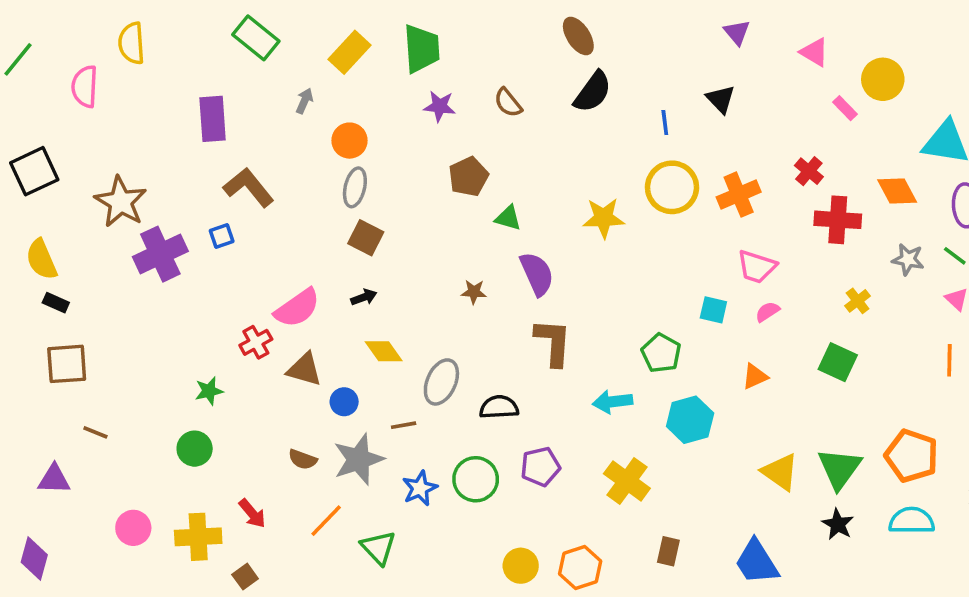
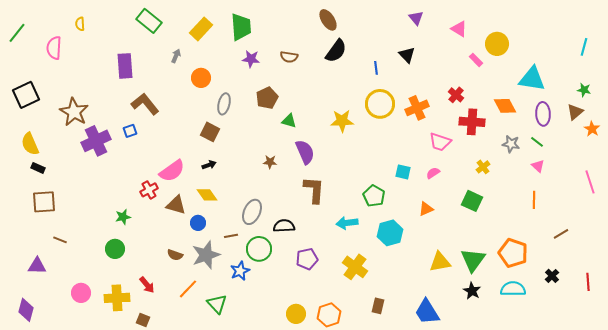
yellow semicircle: (132, 43) -> (80, 24), size x0.6
brown semicircle: (508, 103) -> (289, 57), turned -42
gray ellipse: (355, 187) -> (224, 104), moved
pink trapezoid: (757, 267) -> (440, 142), moved
yellow diamond: (384, 351) -> (207, 195), moved
yellow triangle: (780, 472) -> (440, 262), turned -45
green circle: (476, 479) -> (259, 249), moved
brown square: (245, 577) -> (143, 320), turned -32

